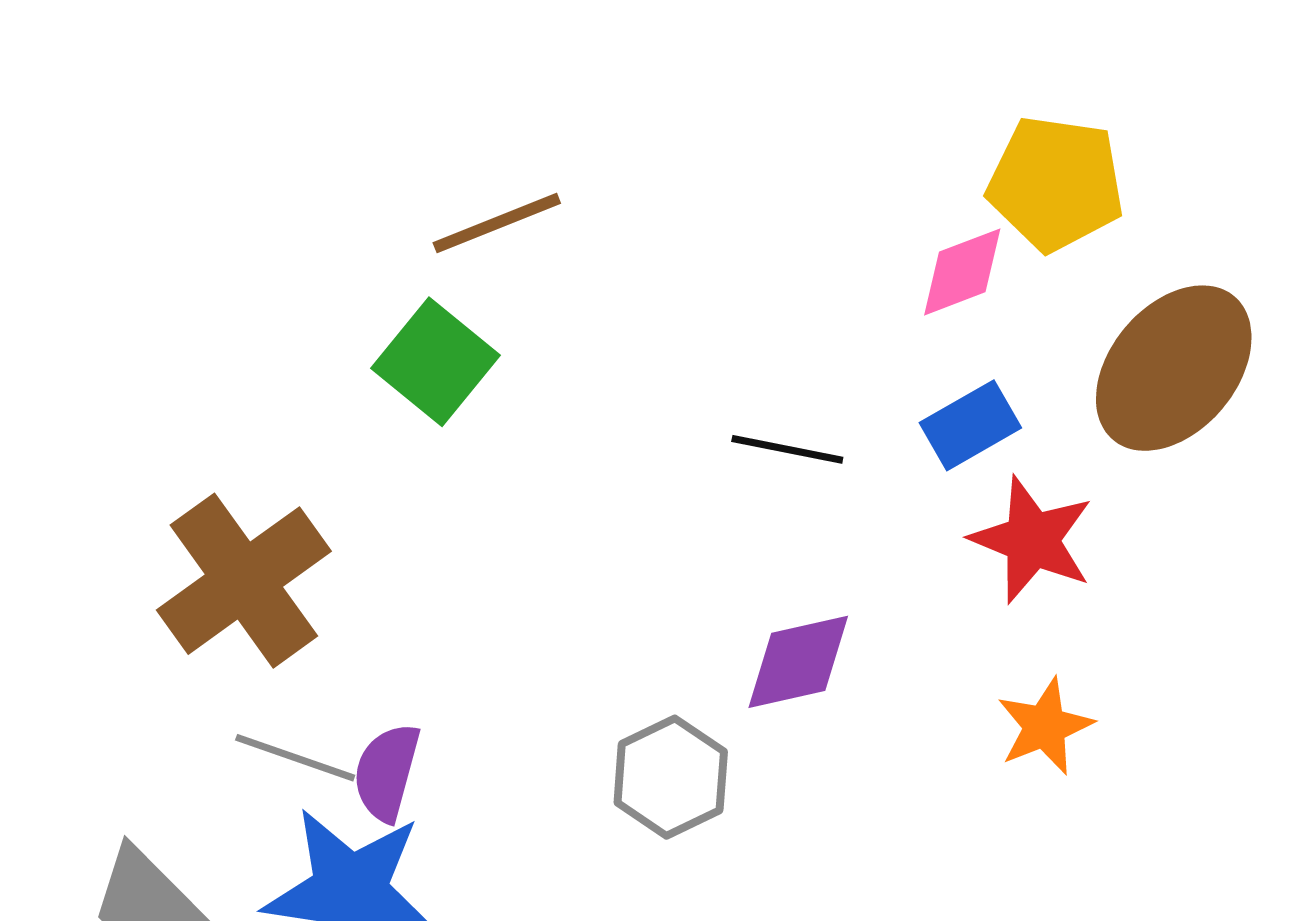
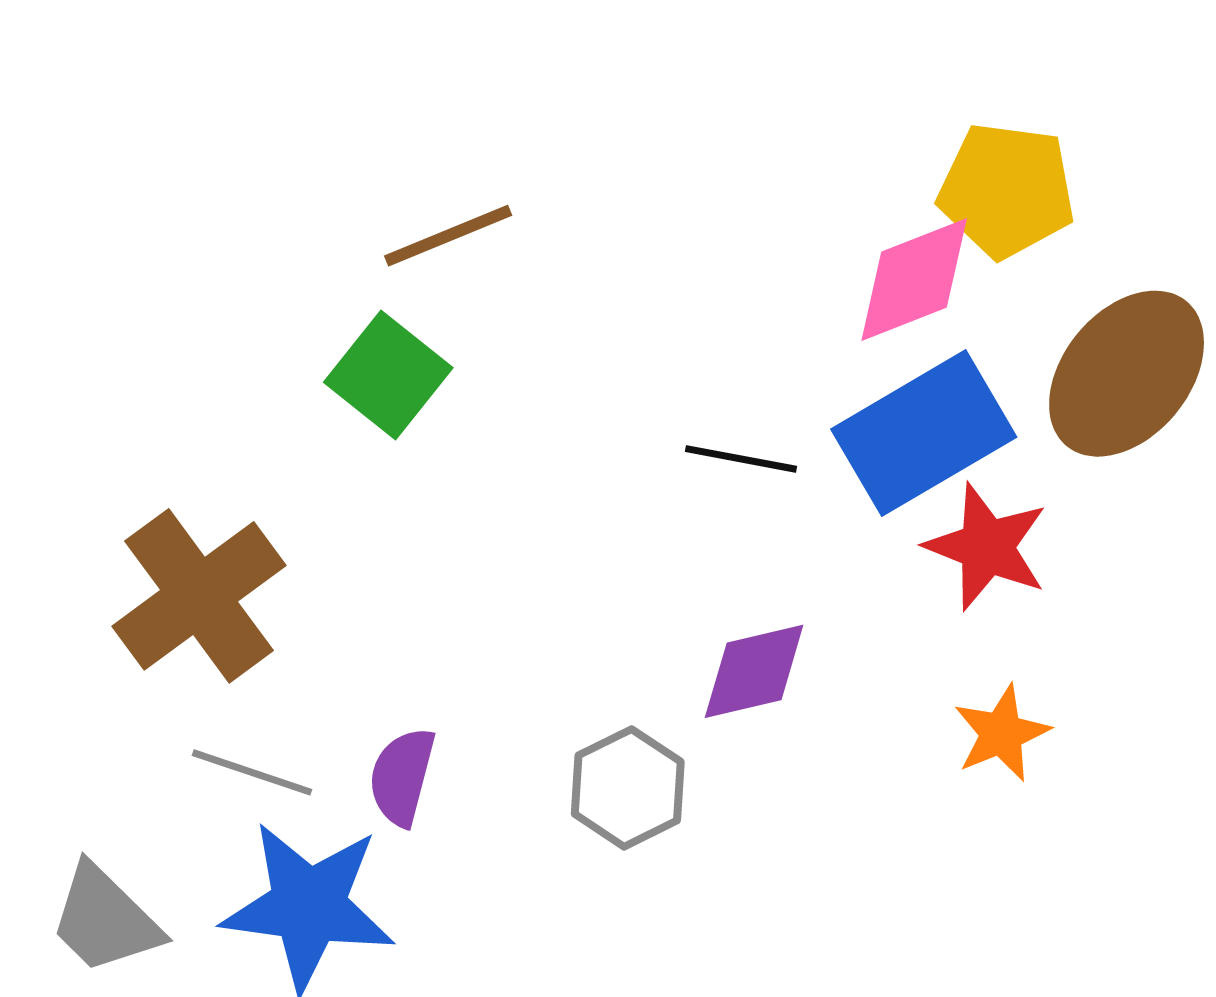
pink diamond: (962, 272) -> (914, 280), size x1.4
blue rectangle: (970, 425) -> (924, 433), size x1.8
purple semicircle: (387, 772) -> (402, 777), moved

